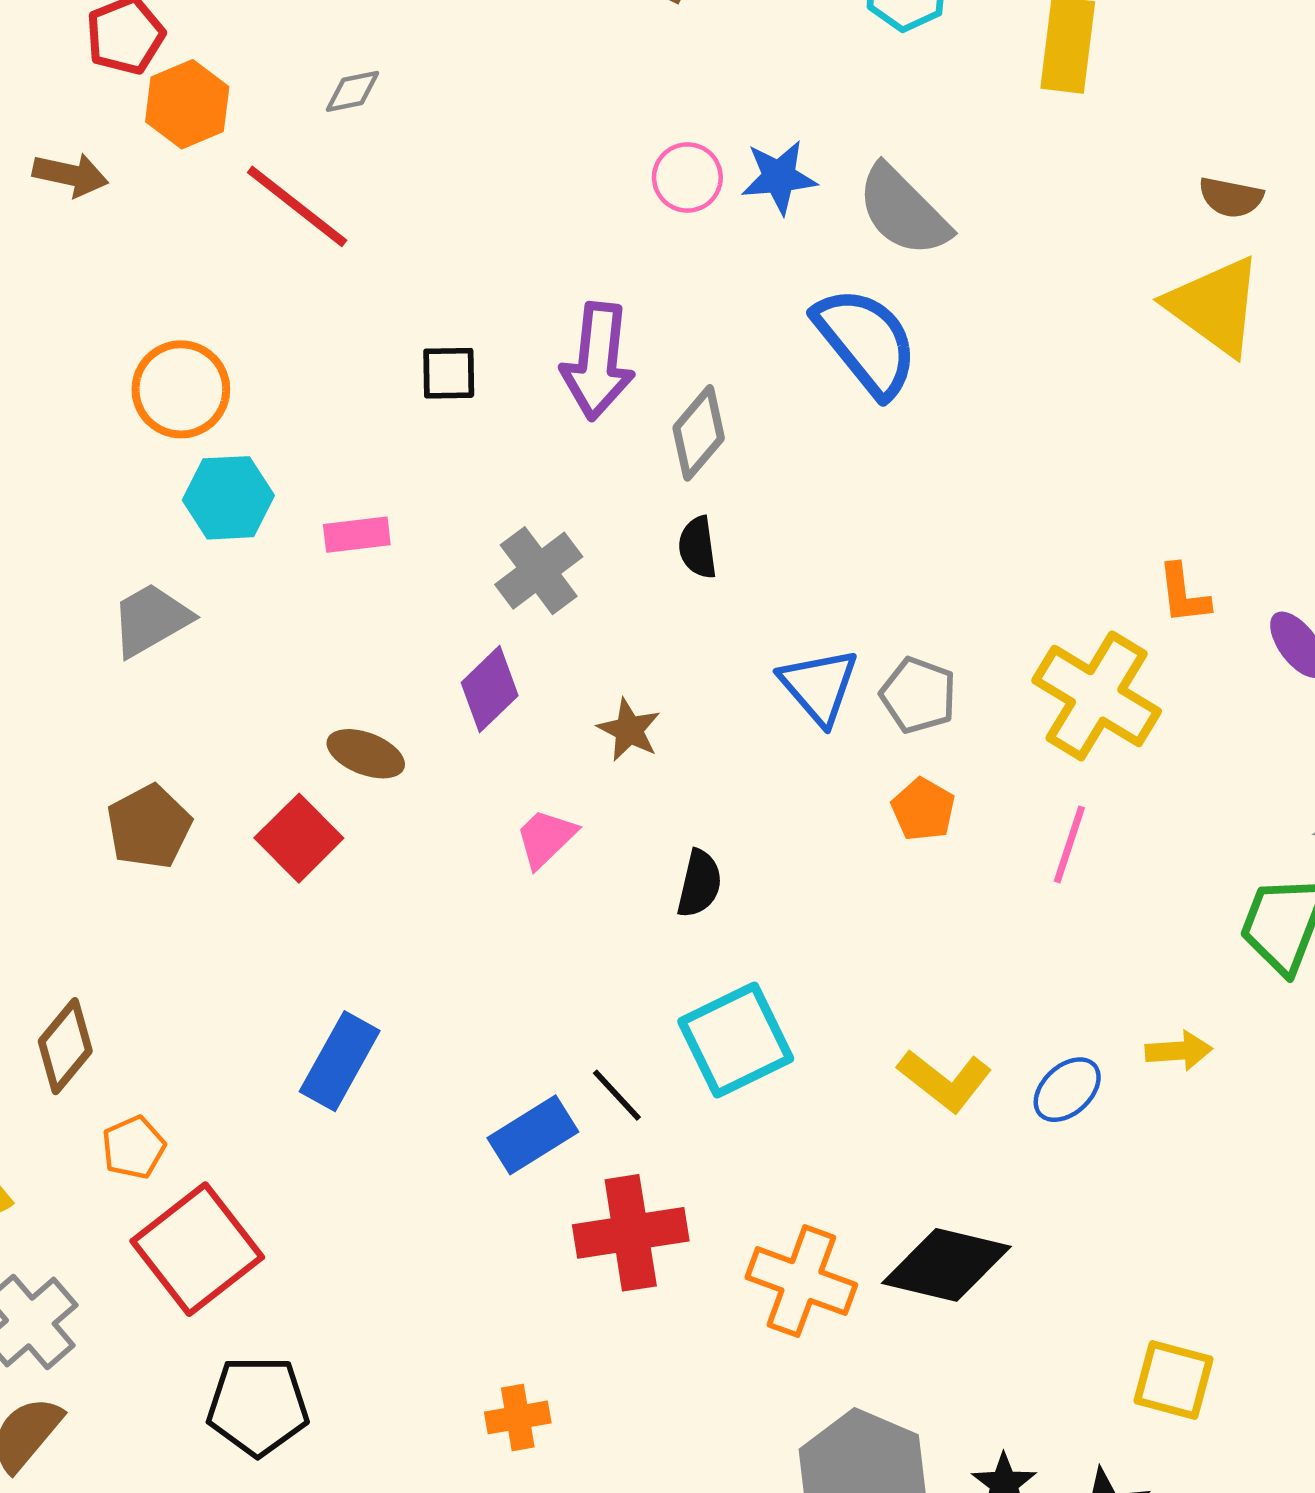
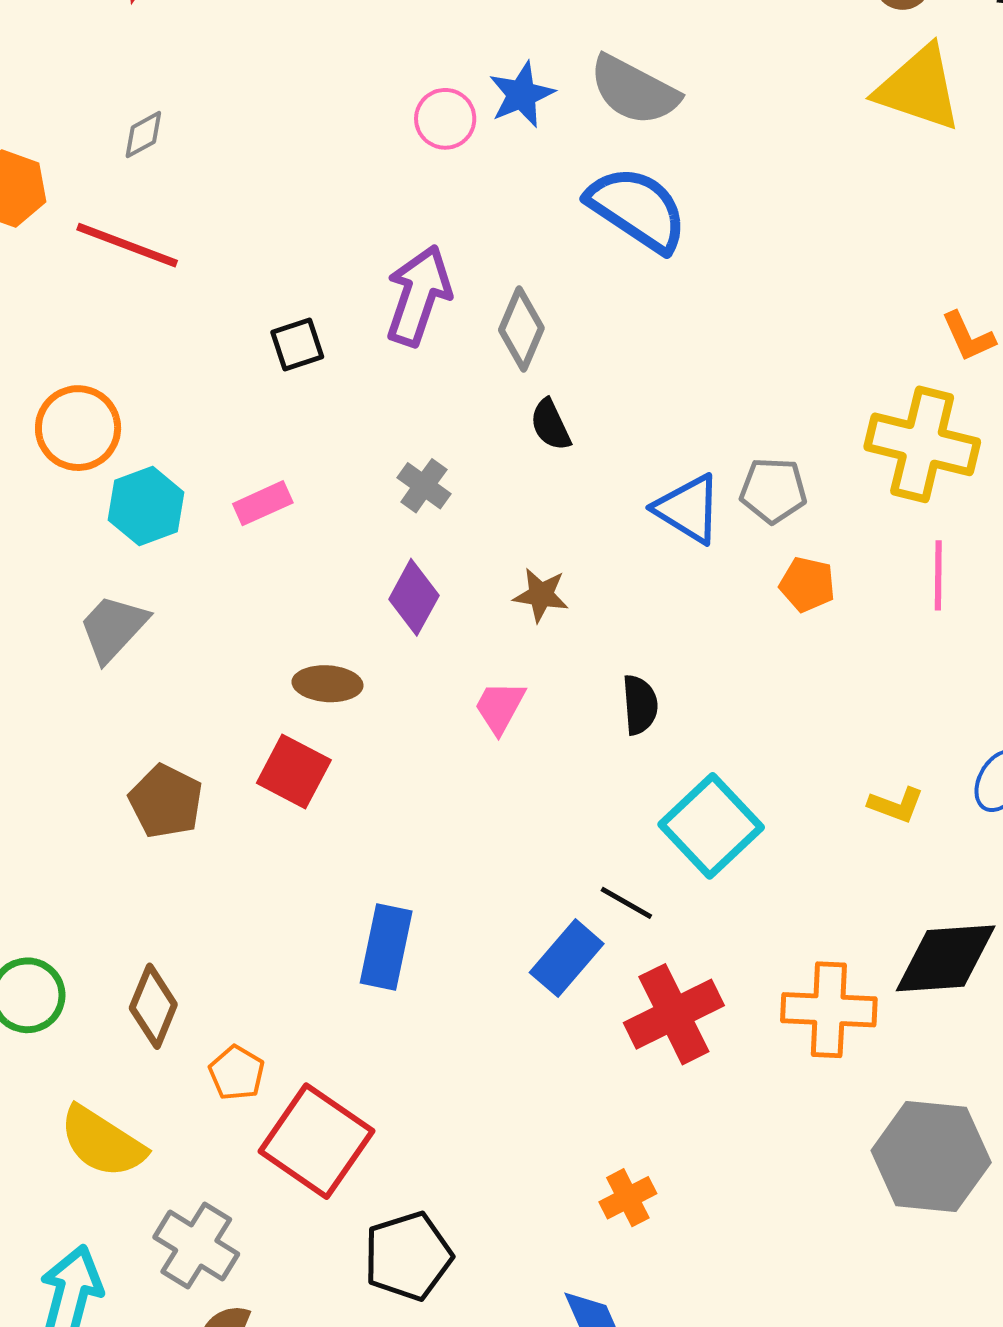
purple arrow: (598, 361) -> (418, 296), turned -150
gray cross: (539, 571) -> (424, 486), size x0.7
yellow L-shape: (945, 1080) -> (896, 805), size x0.7

